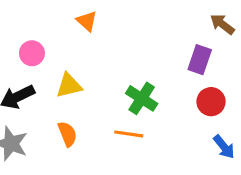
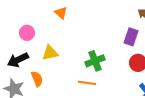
green cross: (142, 98) -> (95, 61), turned 36
orange semicircle: (67, 134) -> (37, 79), moved

